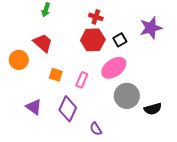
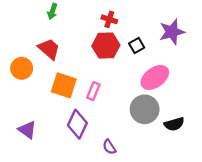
pink ellipse: (114, 68) -> (155, 77), moved
orange square: (56, 75) -> (64, 85), size x1.6
purple triangle: (34, 107) -> (27, 130), moved

